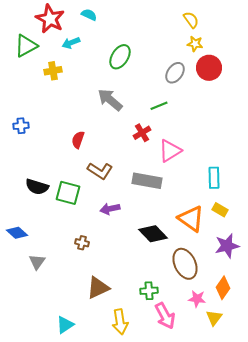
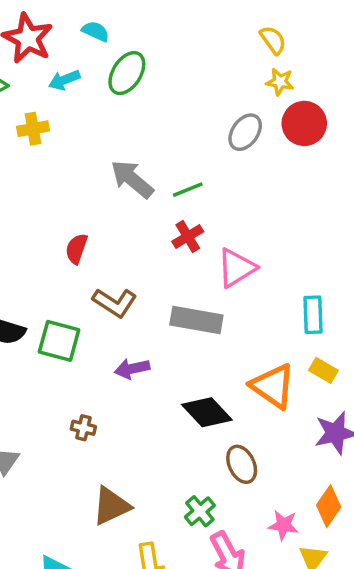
green ellipse: (120, 57) -> (127, 73), moved
green line: (159, 106) -> (188, 190), moved
brown ellipse: (185, 264) -> (242, 464), moved, size x0.7
green cross: (149, 291) -> (200, 511), turned -36

